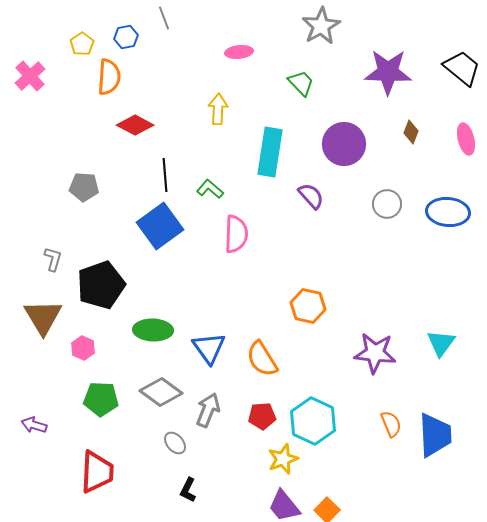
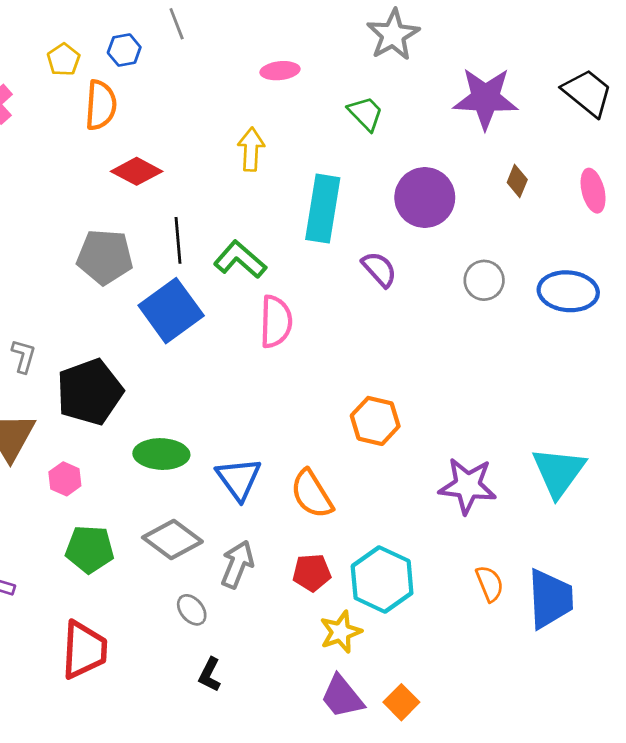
gray pentagon: (84, 187) -> (105, 257), moved, size x1.4
green L-shape: (210, 189) -> (240, 260), size x1.4
cyan triangle: (441, 343) -> (559, 472), size x1.4

